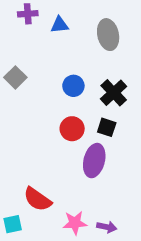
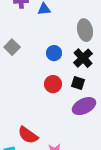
gray ellipse: (108, 35) -> (85, 30), moved
purple ellipse: (94, 161) -> (84, 106), moved, turned 50

